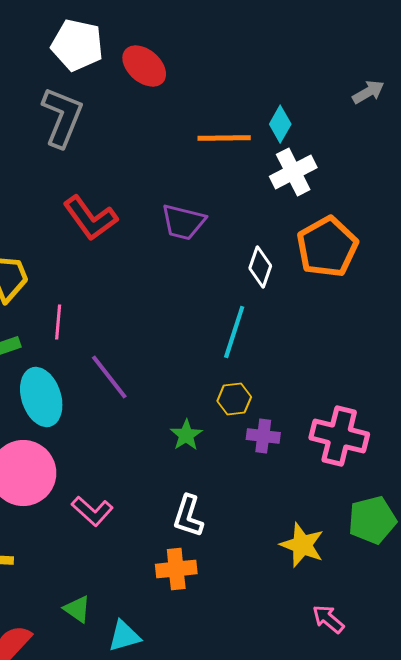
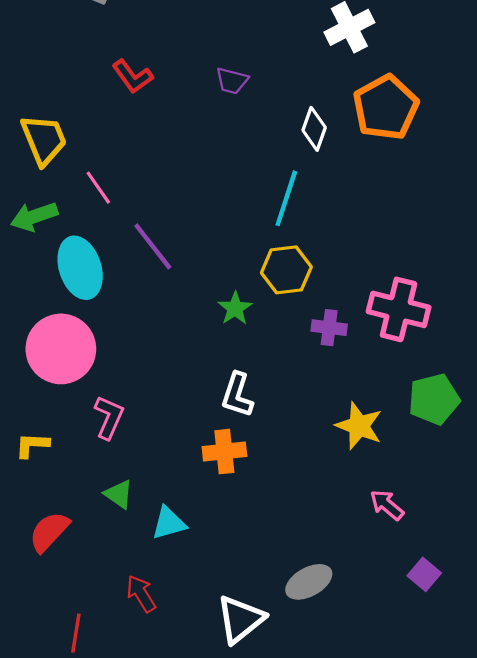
red L-shape: (90, 218) -> (132, 76), size x0.7
purple trapezoid: (183, 222) -> (232, 81), size x0.7
pink line: (58, 322) -> (98, 188), turned -40
yellow hexagon: (234, 399) -> (286, 270), size x1.4
purple cross: (263, 436) -> (329, 328), moved
pink L-shape: (92, 511) -> (109, 417), moved, turned -108

